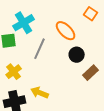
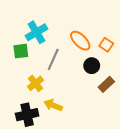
orange square: (91, 14) -> (106, 45), moved
yellow cross: (14, 72) -> (35, 83), moved

